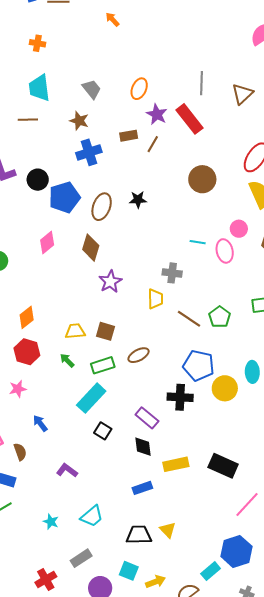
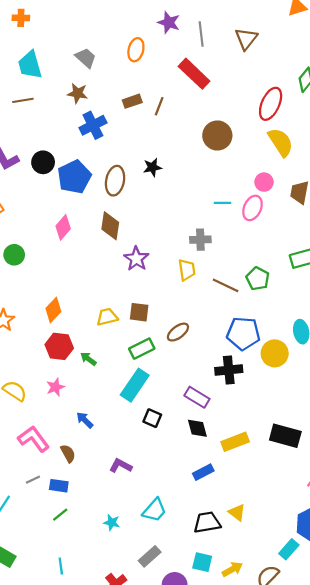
purple star: (157, 114) -> (169, 23), moved
pink ellipse: (225, 251) -> (253, 208), turned 45
green arrow: (67, 360) -> (88, 359), moved

